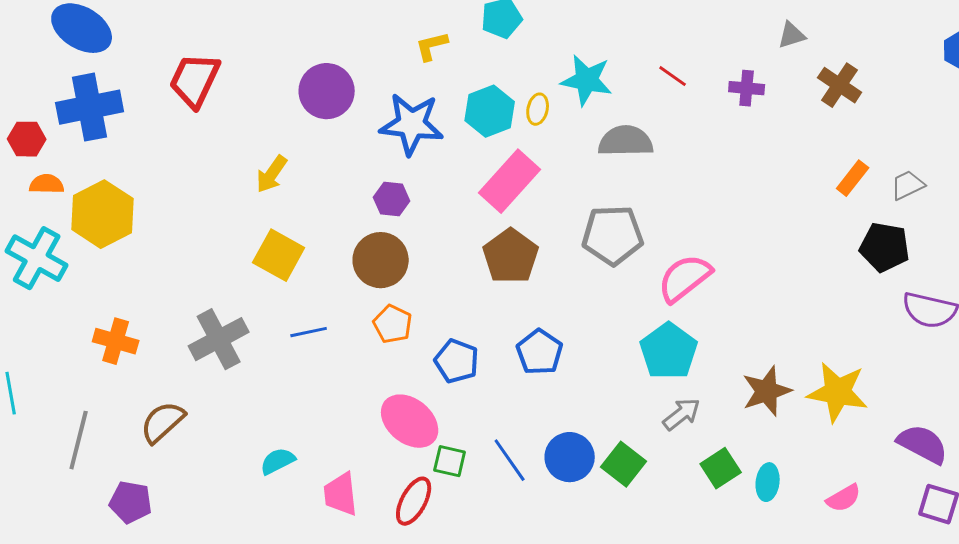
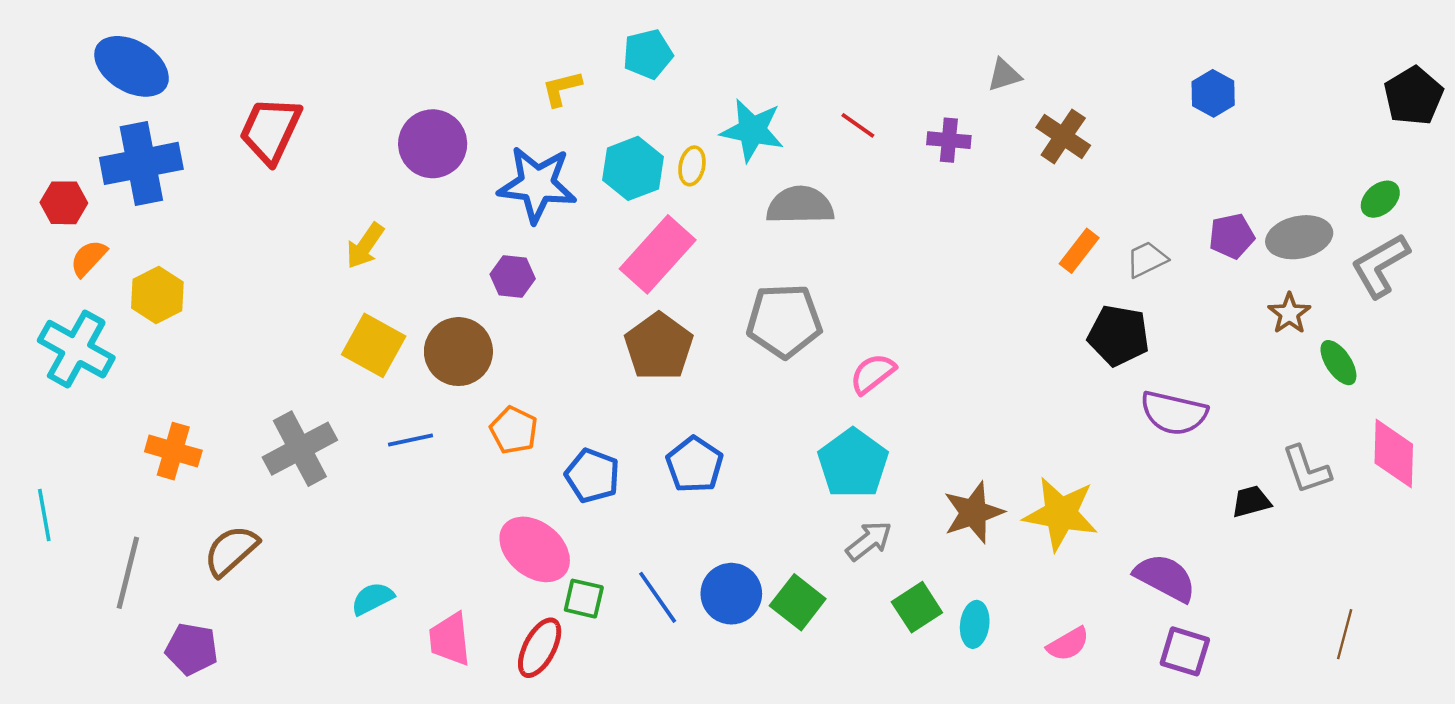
orange semicircle: (47, 184) -> (88, 258), turned -48
yellow hexagon: (103, 214) -> (157, 295), size x0.7
brown circle: (381, 260) -> (458, 352), moved
pink semicircle: (685, 278) -> (873, 374), size x0.7

